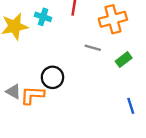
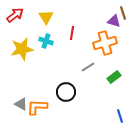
gray line: (93, 48) -> (88, 67), turned -48
black circle: (52, 77) -> (66, 92), moved

